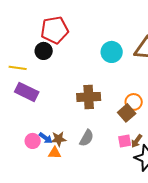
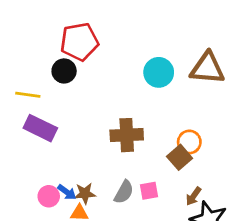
pink square: (125, 141) -> (149, 191), moved

